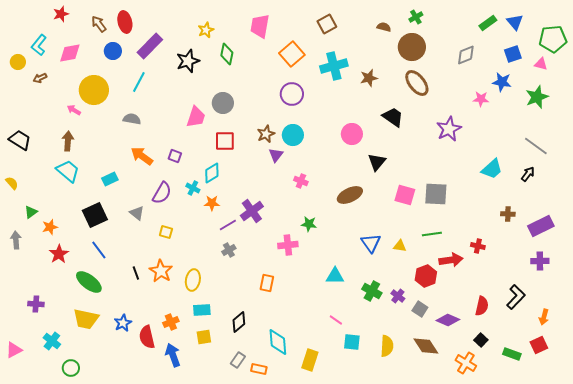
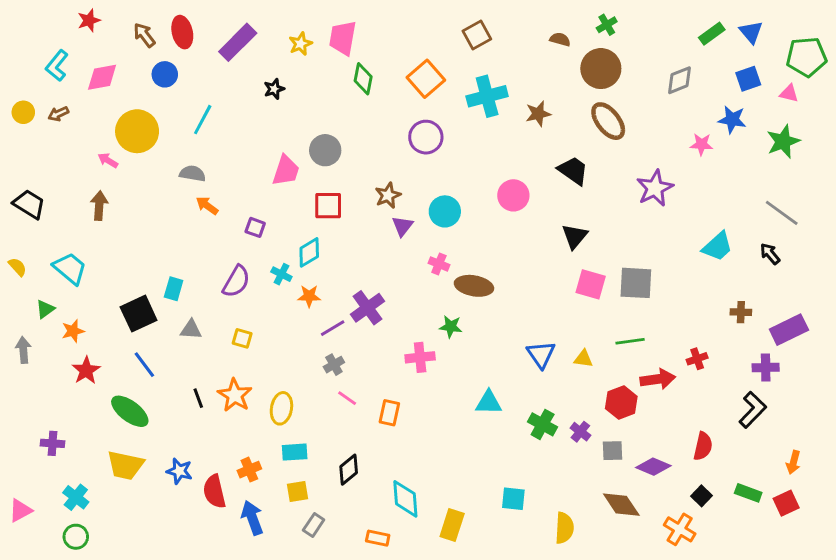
pink trapezoid: (260, 26) -> (343, 38), moved
purple rectangle: (150, 46) -> (238, 42), moved
green diamond: (227, 54) -> (363, 79), moved
black star: (188, 61) -> (274, 89), size x0.6
yellow circle: (18, 62) -> (23, 112), moved
cyan circle: (293, 135) -> (445, 211), moved
orange arrow: (142, 156) -> (207, 206), moved, size x0.7
black triangle: (377, 162) -> (575, 236), moved
cyan trapezoid: (68, 171) -> (70, 268), moved
black arrow: (528, 174) -> (770, 254), turned -77
cyan rectangle: (110, 179) -> (174, 289), moved, turned -49
brown ellipse: (350, 195) -> (474, 286), moved, turned 35
gray triangle: (137, 213) -> (191, 330), moved, turned -35
red cross: (478, 246) -> (697, 359), turned -32
purple cross: (540, 261) -> (766, 368), moved
black L-shape: (516, 297) -> (753, 410), moved
gray square: (420, 309) -> (613, 451), turned -35
pink line: (336, 320) -> (347, 398), moved
blue star: (123, 323) -> (179, 471), turned -30
yellow semicircle: (387, 346) -> (564, 528), moved
green rectangle: (512, 354) -> (748, 493), moved
gray rectangle: (238, 360) -> (314, 525), moved
green circle: (71, 368) -> (76, 537), moved

